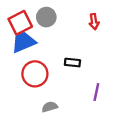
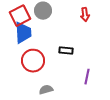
blue trapezoid: (24, 42) -> (23, 33), turned 110

